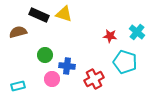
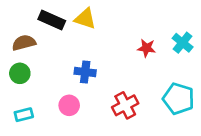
green circle: (45, 55) -> (20, 73), moved
cyan pentagon: (125, 62) -> (179, 99), moved
blue cross: (67, 66) -> (85, 72), moved

